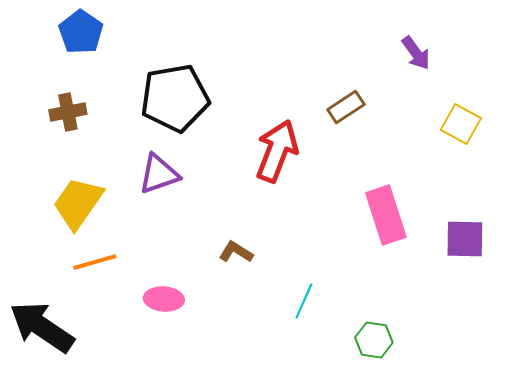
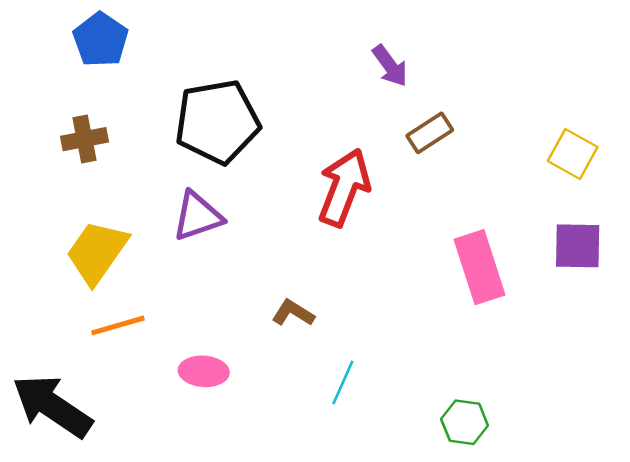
purple arrow: (416, 53) -> (390, 66), moved
purple square: (465, 239) -> (578, 246), moved
cyan line: (304, 301) -> (343, 383), moved

